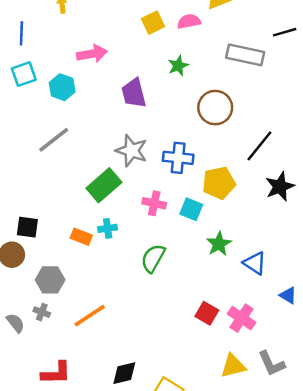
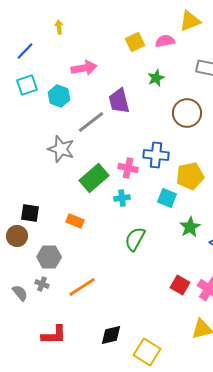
blue line: (21, 33) -> (25, 51), turned 42
gray line: (54, 140) -> (91, 122), moved
gray star: (131, 151) -> (61, 149), moved
pink cross: (154, 203) -> (128, 168), moved
cyan cross: (108, 228) -> (122, 198), moved

